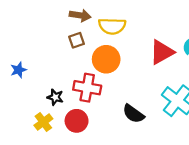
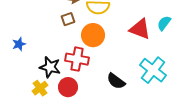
red triangle: (162, 52) -> (140, 29), turned 50
black star: (55, 97) -> (50, 67), size x1.5

